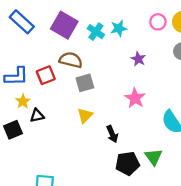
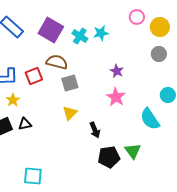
pink circle: (158, 22) -> (137, 17), moved
purple star: (138, 59) -> (117, 71), moved
black triangle: (37, 116) -> (25, 124), moved

